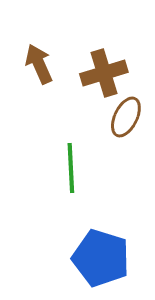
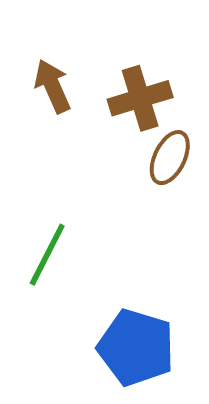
green line: (71, 168) -> (47, 255), moved, turned 30

